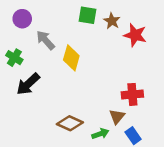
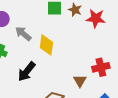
black arrow: (28, 84) -> (27, 72), moved
brown triangle: (117, 117) -> (80, 81), moved

